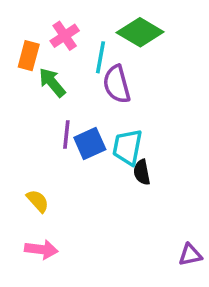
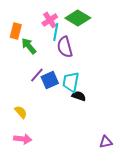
pink cross: (65, 36) -> (50, 20), moved
purple line: (66, 135) -> (37, 75), turned 35
black semicircle: (142, 172) -> (79, 96), turned 120

